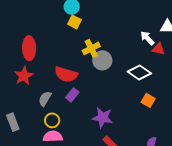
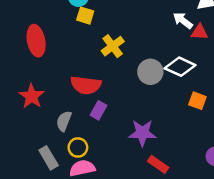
red ellipse: (29, 48) -> (36, 41), moved
gray circle: (102, 60) -> (150, 72), moved
gray rectangle: (13, 122) -> (49, 158), moved

